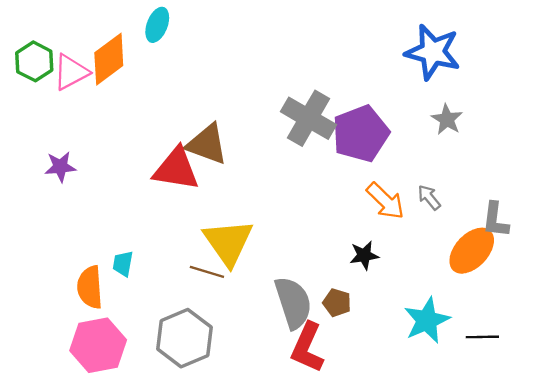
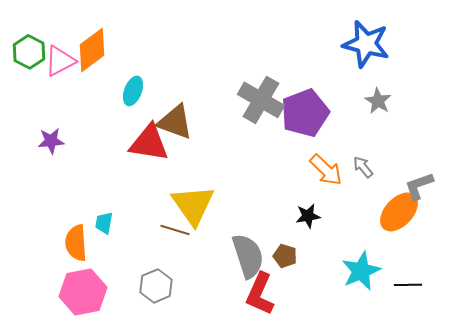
cyan ellipse: (157, 25) -> (133, 91), moved
gray L-shape: (495, 220) -> (419, 186), turned 64
gray hexagon: (184, 338) -> (156, 286), size x0.7

